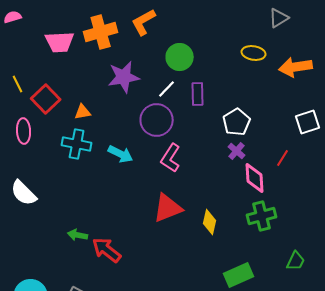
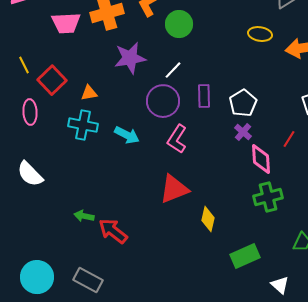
green circle: (180, 57) -> (179, 24), moved
purple rectangle: (198, 94) -> (204, 96), moved
yellow diamond: (210, 222) -> (208, 219), moved

